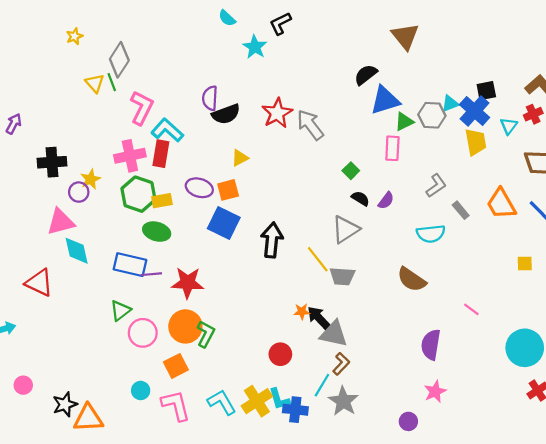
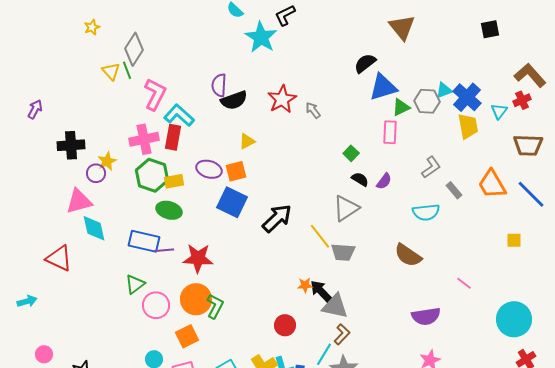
cyan star: (255, 47) -> (261, 37), size x1.4
black square: (486, 91) -> (490, 29), moved
gray arrow: (310, 125) -> (313, 110), size x0.6
black arrow: (272, 240) -> (277, 218), turned 40
purple semicircle: (431, 345) -> (426, 316), turned -108

